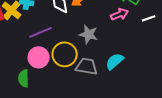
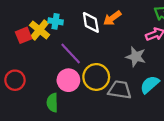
purple line: (41, 32) -> (71, 53), turned 70
gray star: (89, 34) -> (136, 57), moved

